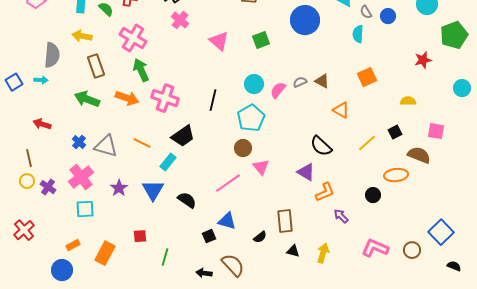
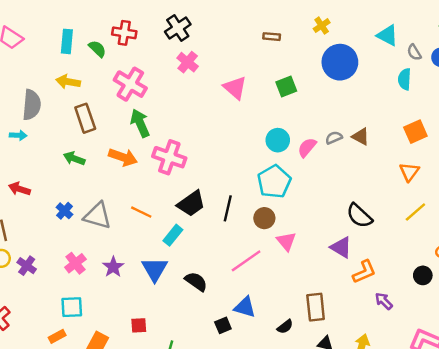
green arrow: (87, 99) -> (74, 158), size x0.7
black line: (213, 100) -> (228, 208), moved
orange triangle: (341, 110) -> (409, 172), moved, turned 36
pink cross: (81, 177) -> (75, 263), moved, size x0.7
cyan square: (85, 209) -> (72, 307), moved

